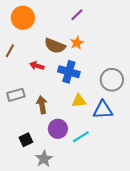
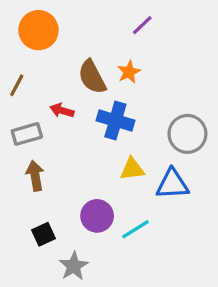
purple line: (77, 15) -> (142, 25), moved
brown semicircle: (55, 46) -> (92, 77), turned 40
gray rectangle: (16, 95) -> (27, 134), moved
brown arrow: (42, 105) -> (35, 176), moved

